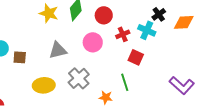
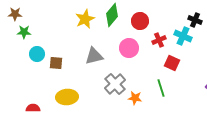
yellow star: (49, 13) -> (85, 19), turned 30
black cross: (159, 14) -> (195, 20), turned -32
yellow ellipse: (44, 85) -> (67, 97), moved
orange star: (106, 97) -> (135, 98), moved

